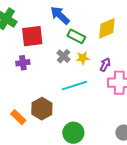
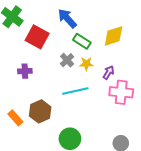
red square: (32, 36) -> (37, 37), turned 30
purple cross: (23, 63) -> (25, 71), moved

